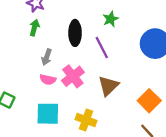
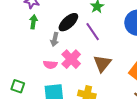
black ellipse: (75, 33) -> (68, 22), turned 55
gray arrow: (47, 57) -> (55, 39), moved

